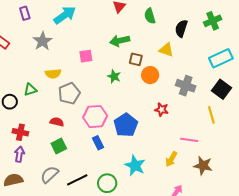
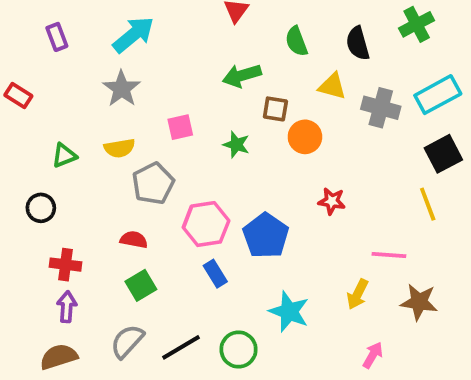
green semicircle: (150, 16) -> (296, 41), moved
black semicircle: (181, 28) -> (358, 43), turned -30
gray star: (43, 41) -> (122, 89), moved
pink square: (86, 56) -> (180, 127), moved
gray cross: (186, 86) -> (381, 108), moved
black square: (222, 89) -> (443, 154), turned 30
green triangle: (30, 90) -> (64, 155), moved

